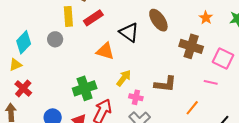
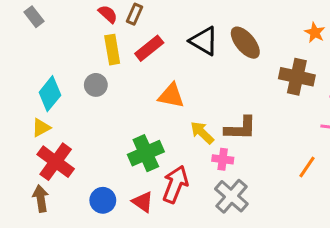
black triangle: (129, 32) -> (204, 41), moved
yellow arrow: (124, 78) -> (202, 133), turned -78
brown L-shape: (165, 84) -> (241, 128), moved
red cross: (23, 88) -> (56, 162), size x1.4

